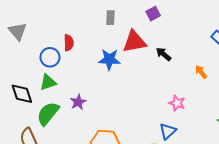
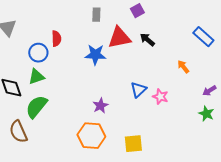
black arrow: (164, 54) -> (147, 40), moved
purple star: (78, 102) -> (100, 106), moved
blue triangle: (168, 131) -> (138, 90), moved

